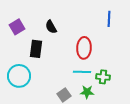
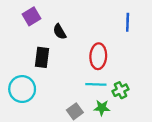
purple square: (17, 27) -> (31, 16), moved
green cross: (103, 77) -> (121, 90), turned -32

